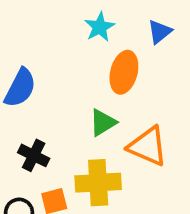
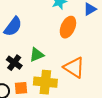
green triangle: (103, 123) -> (37, 55), moved

